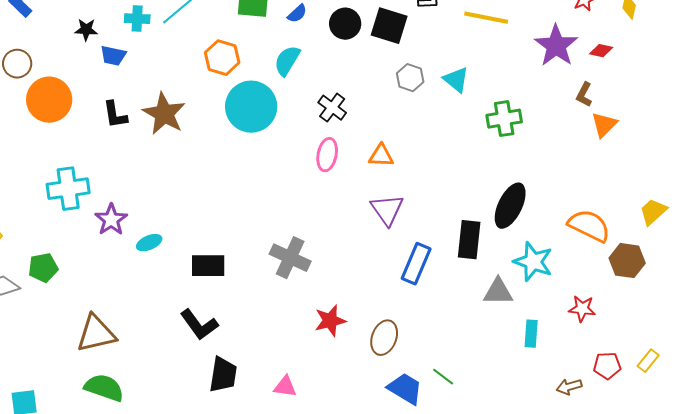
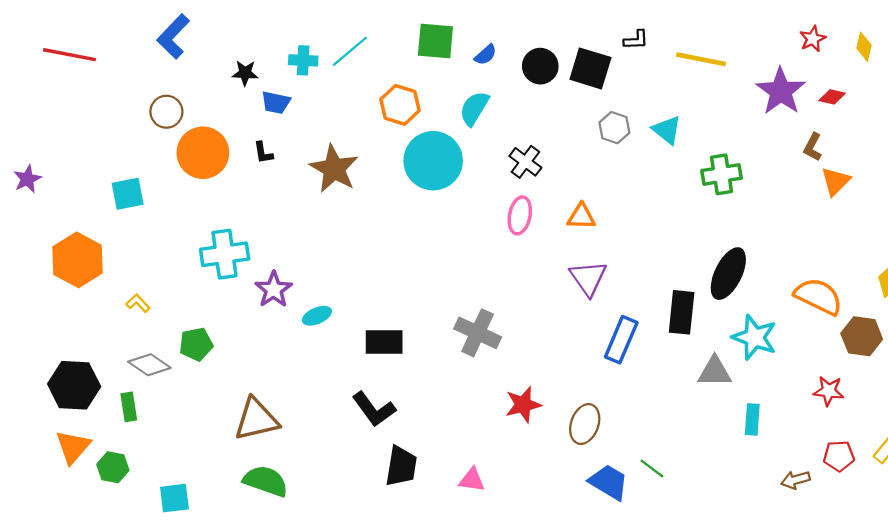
black L-shape: (115, 115) -> (263, 153), moved, size x0.7
red star: (582, 309) -> (829, 391), moved

